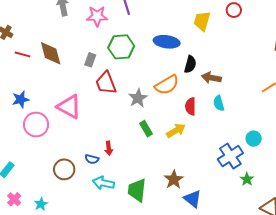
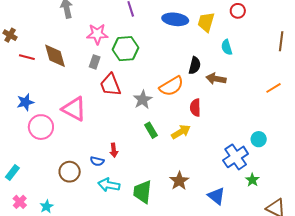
pink star: (97, 16) -> (97, 34), moved
blue ellipse: (167, 42) -> (175, 19), moved
cyan semicircle: (219, 103) -> (227, 47), moved
blue triangle: (193, 199) -> (216, 196), moved

